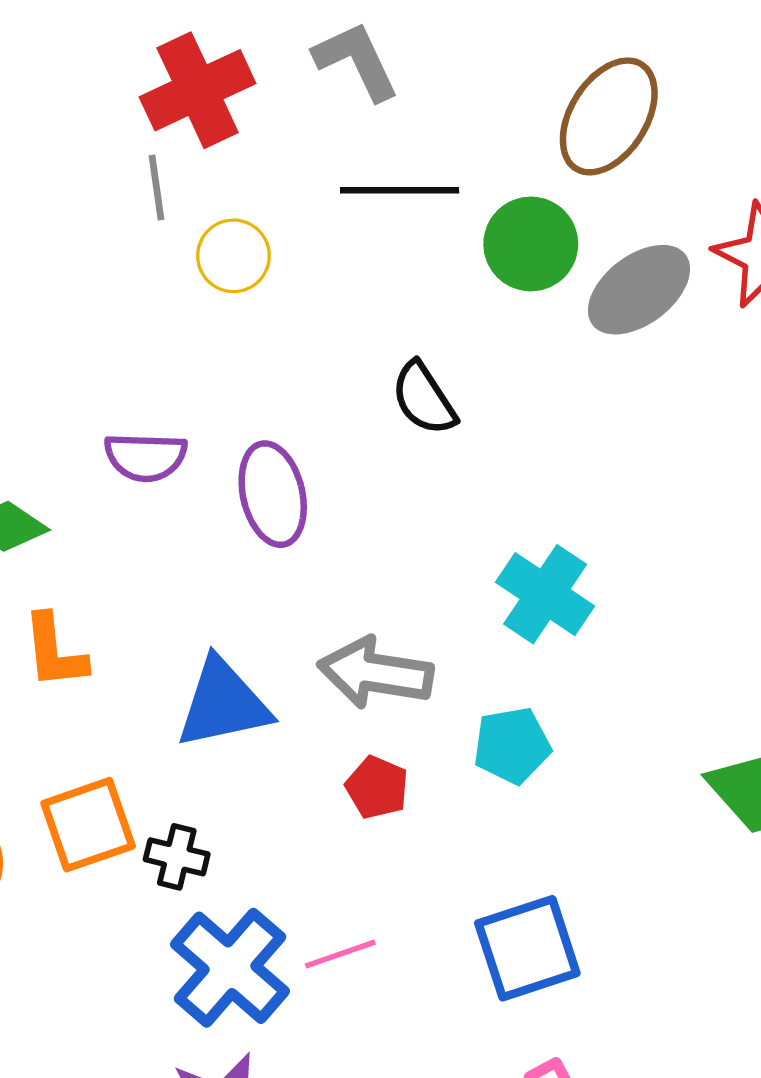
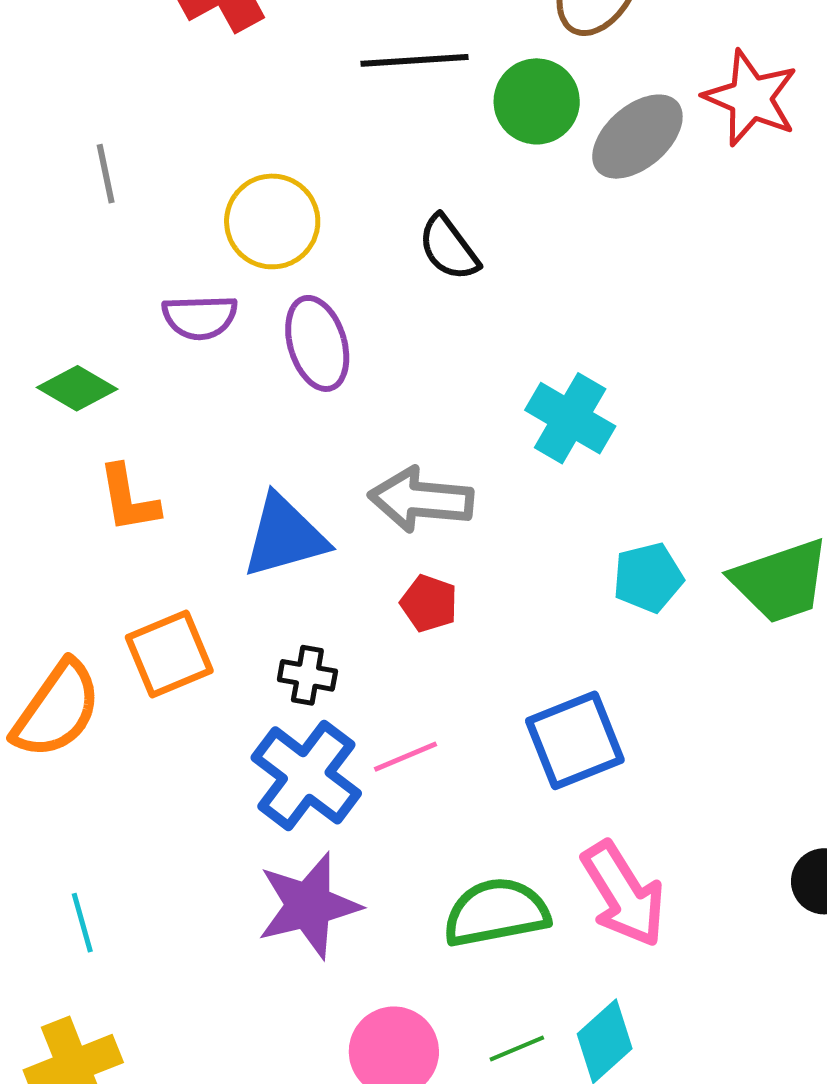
gray line: (156, 187) -> (106, 174), moved
yellow circle: (233, 256) -> (272, 221), moved, size x1.4
cyan pentagon: (512, 745) -> (648, 578), moved
black cross: (177, 857) -> (307, 675), moved

